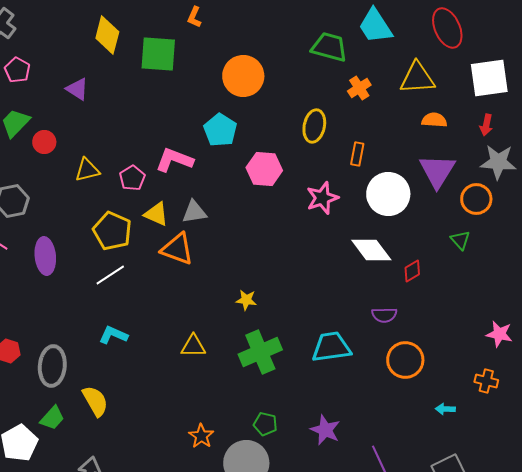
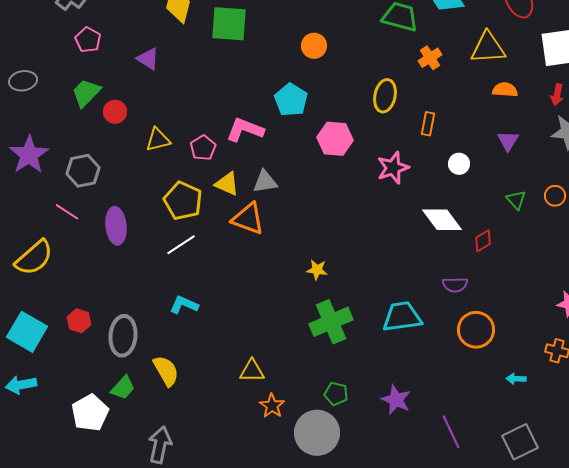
orange circle: (243, 76) -> (314, 46), size x0.6
purple triangle: (437, 171) -> (508, 141), size x0.6
white circle: (388, 194) -> (459, 164), size x0.5
orange circle: (476, 199) -> (555, 196), moved, size x0.7
green triangle: (460, 240) -> (516, 200), moved
yellow triangle: (193, 346) -> (252, 371), moved

